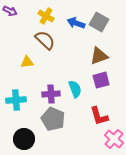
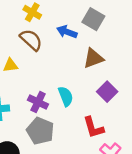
blue arrow: (76, 23) -> (67, 32), moved
purple square: (101, 80) -> (107, 92), moved, turned -30
purple cross: (51, 94) -> (38, 102), turned 30

